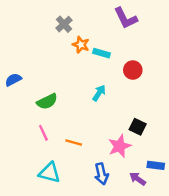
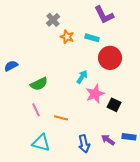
cyan rectangle: (101, 53) -> (92, 38), moved
red circle: (133, 70) -> (110, 58), size x1.5
pink star: (120, 146) -> (95, 94), moved
purple arrow: (138, 179) -> (108, 140), moved

